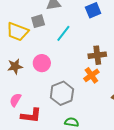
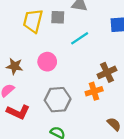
yellow trapezoid: (17, 32) -> (33, 21), turned 65
brown cross: (97, 55) -> (107, 72), turned -36
brown star: (15, 66) -> (15, 66), moved

